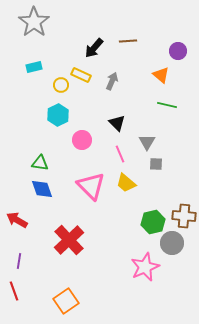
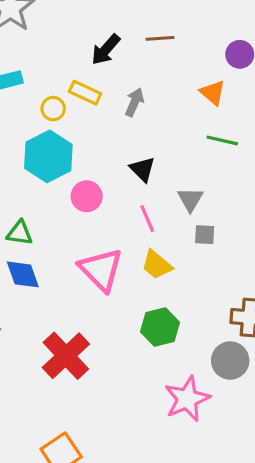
cyan hexagon: (58, 115) -> (48, 156), size x1.4
green hexagon: (153, 222) -> (160, 327), moved

